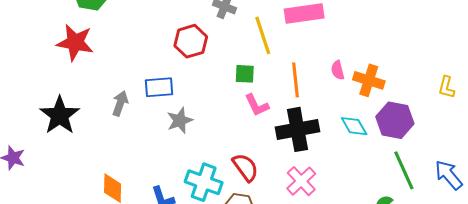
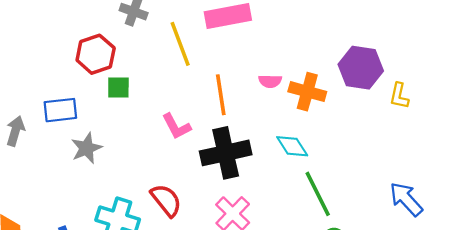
pink semicircle: (338, 70) -> (270, 81), turned -72
green square: (245, 74) -> (118, 87), moved
purple hexagon: (395, 120) -> (361, 68), moved
green line: (404, 170) -> (318, 194), moved

